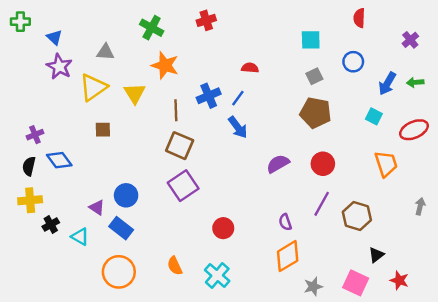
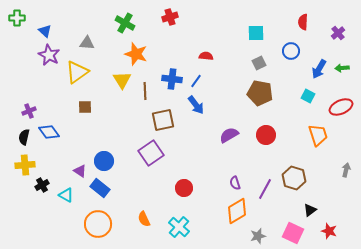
red semicircle: (359, 18) -> (303, 22), moved
yellow triangle: (135, 93) -> (122, 80), moved
blue cross: (209, 96) -> (172, 79), turned 30
brown square: (180, 146) -> (163, 120), moved, turned -35
purple line: (322, 204) -> (265, 189), moved

